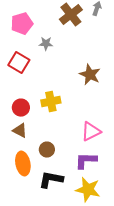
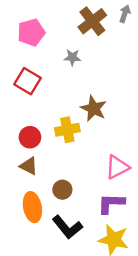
gray star: (46, 44) -> (72, 57), moved
brown star: (90, 75) -> (94, 109), moved
black L-shape: (51, 180) -> (67, 227), turned -140

